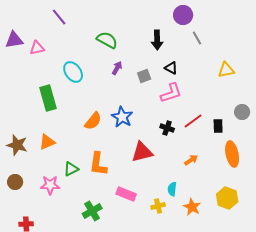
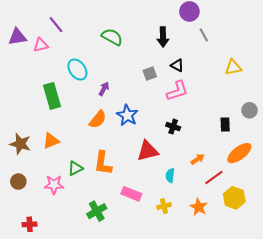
purple line: (59, 17) -> (56, 25), moved
purple arrow: (117, 68) -> (104, 89), moved
red line: (193, 121) -> (214, 177), moved
orange ellipse: (232, 154) -> (239, 153), turned 65
cyan semicircle: (172, 189) -> (170, 175), moved

